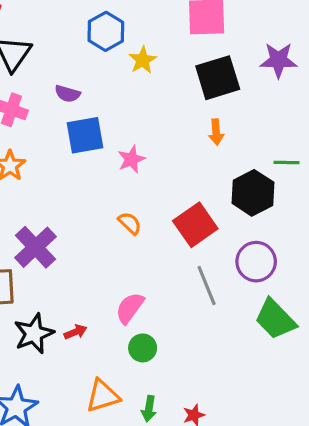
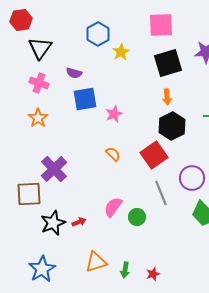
black hexagon: (253, 193) -> (172, 126), moved
green circle: (143, 348) -> (137, 217), moved

